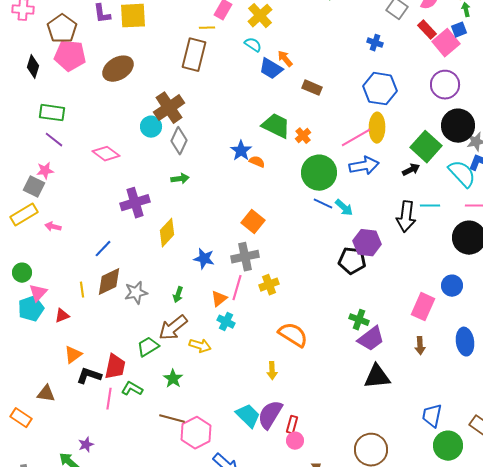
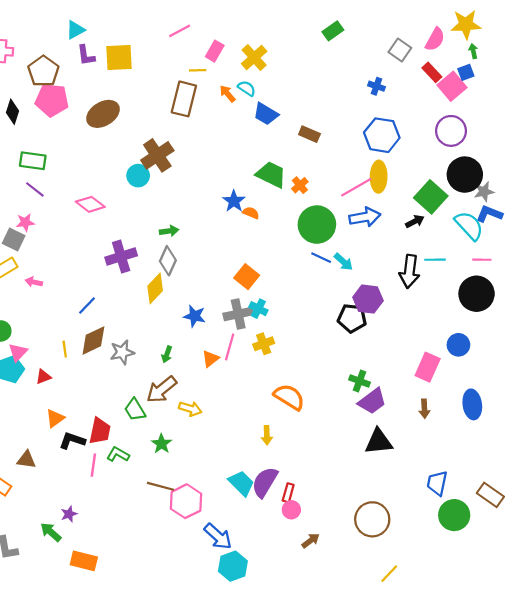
orange arrow: (285, 59) -> (228, 94), moved
gray diamond: (179, 141) -> (168, 261), moved
cyan cross: (226, 322) -> (258, 309), moved
green trapezoid: (148, 347) -> (135, 410), turned -90

